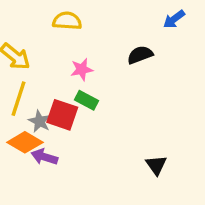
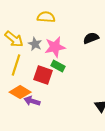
pink star: (82, 69) -> (55, 47), size x1.5
gray star: (40, 121) -> (35, 44), moved

